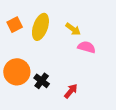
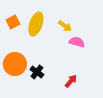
red arrow: (71, 91) -> (71, 81), moved

